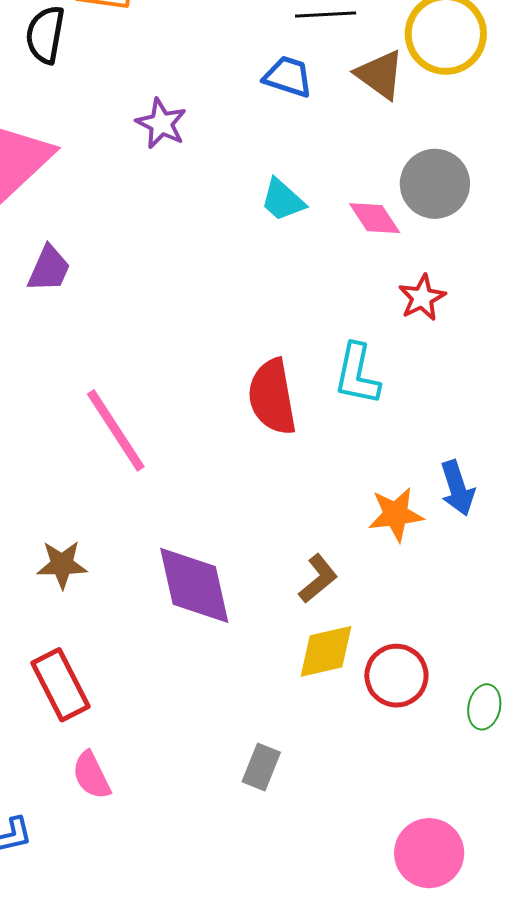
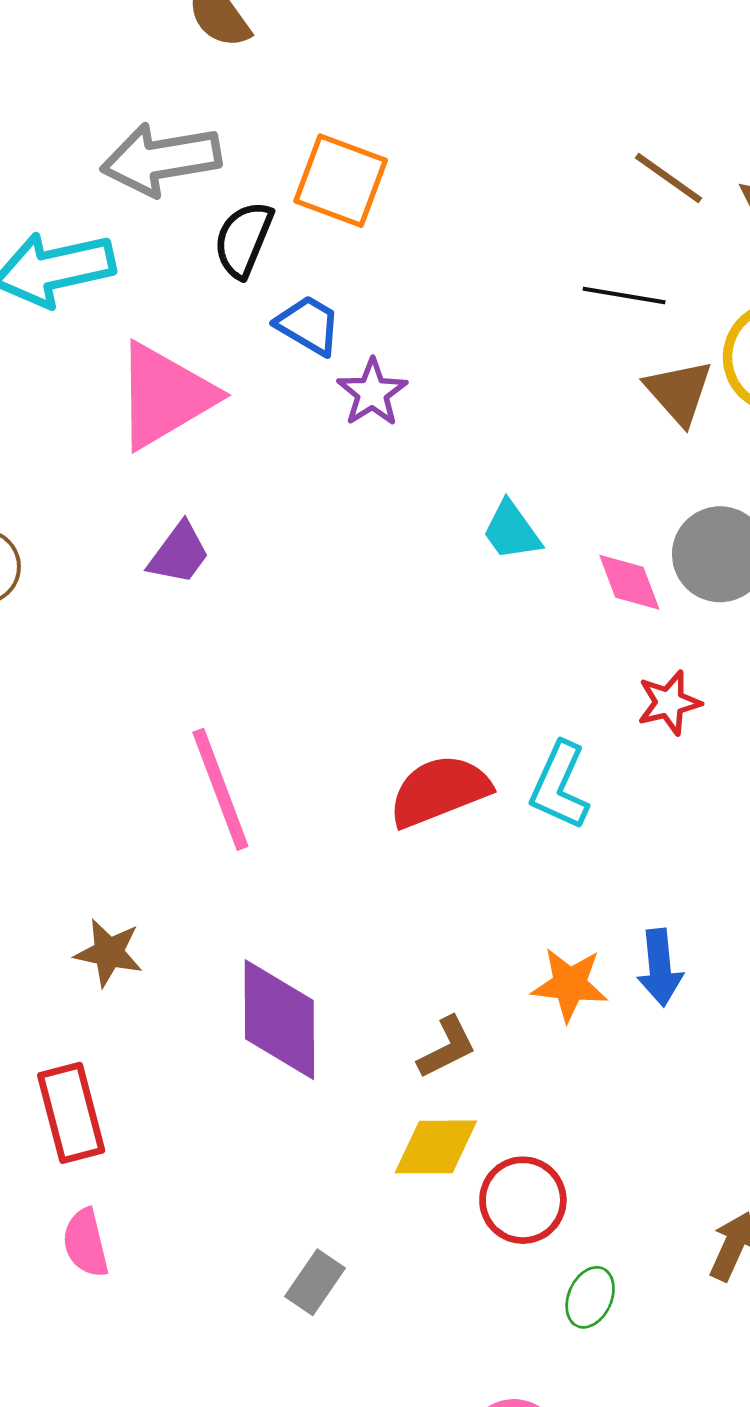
blue trapezoid: (288, 77) -> (308, 325), moved
red semicircle: (272, 397) -> (439, 791), turned 66
green ellipse: (484, 707) -> (590, 1297), moved

